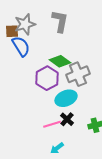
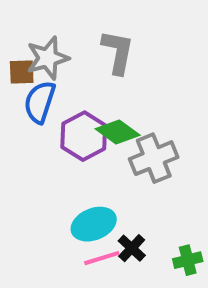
blue semicircle: (21, 46) -> (40, 102), turned -130
purple hexagon: (47, 78) -> (84, 136), moved
cyan ellipse: (66, 98) -> (94, 224), moved

